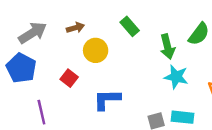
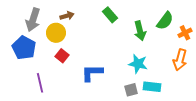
gray arrow: (33, 33) -> (33, 20), turned 140
yellow circle: (96, 50) -> (56, 33), moved
cyan star: (176, 77) -> (138, 64), moved

